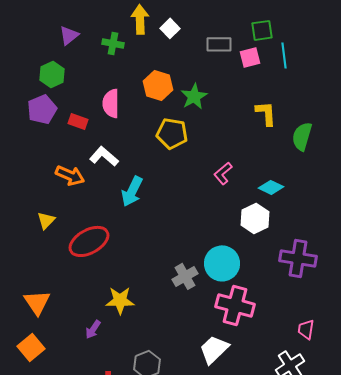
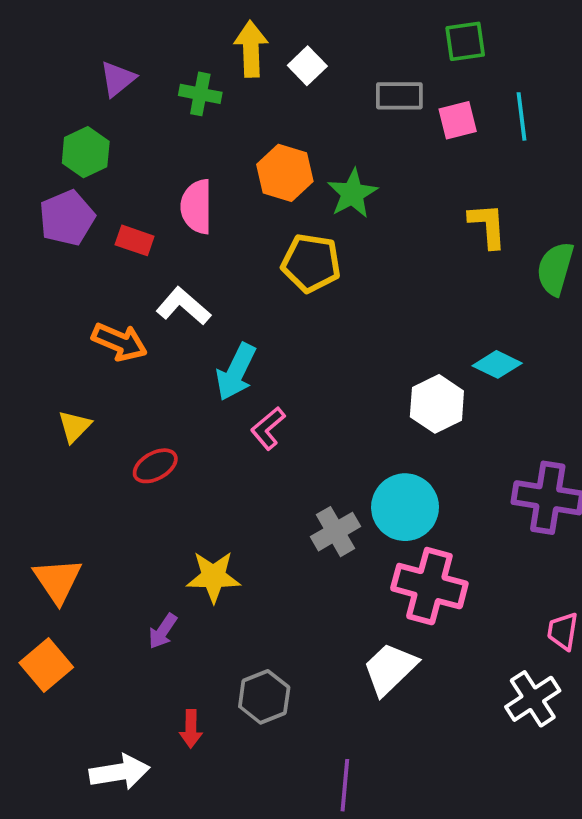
green square: (262, 30) -> (465, 41), moved
pink L-shape: (223, 173) -> (268, 428), moved
white hexagon: (255, 218) -> (437, 404), moved
red ellipse: (89, 241) -> (155, 466), size x0.6

